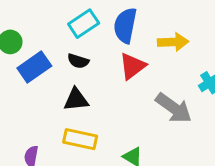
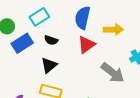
cyan rectangle: (84, 24) -> (39, 17), moved
black triangle: (76, 100) -> (49, 65), turned -36

